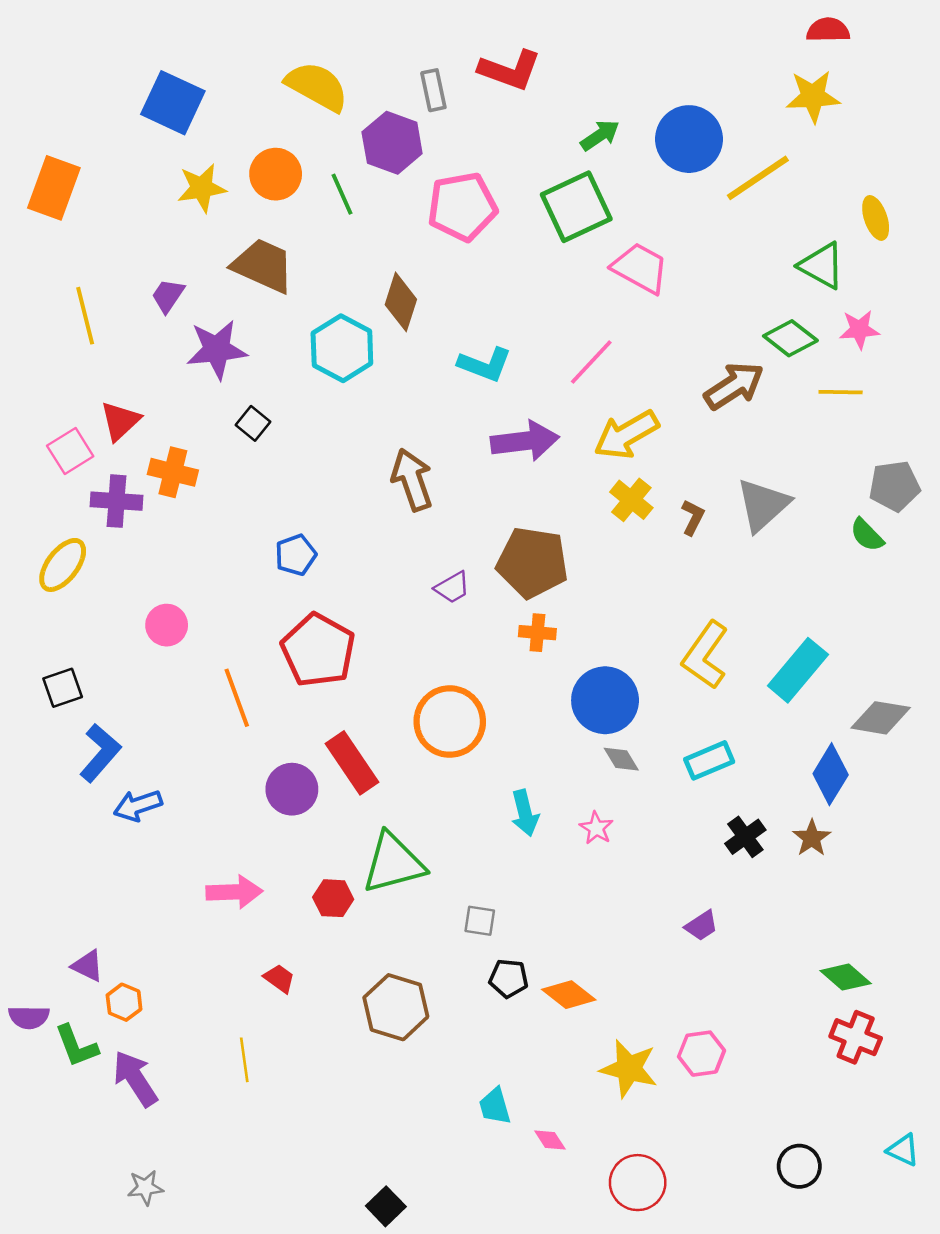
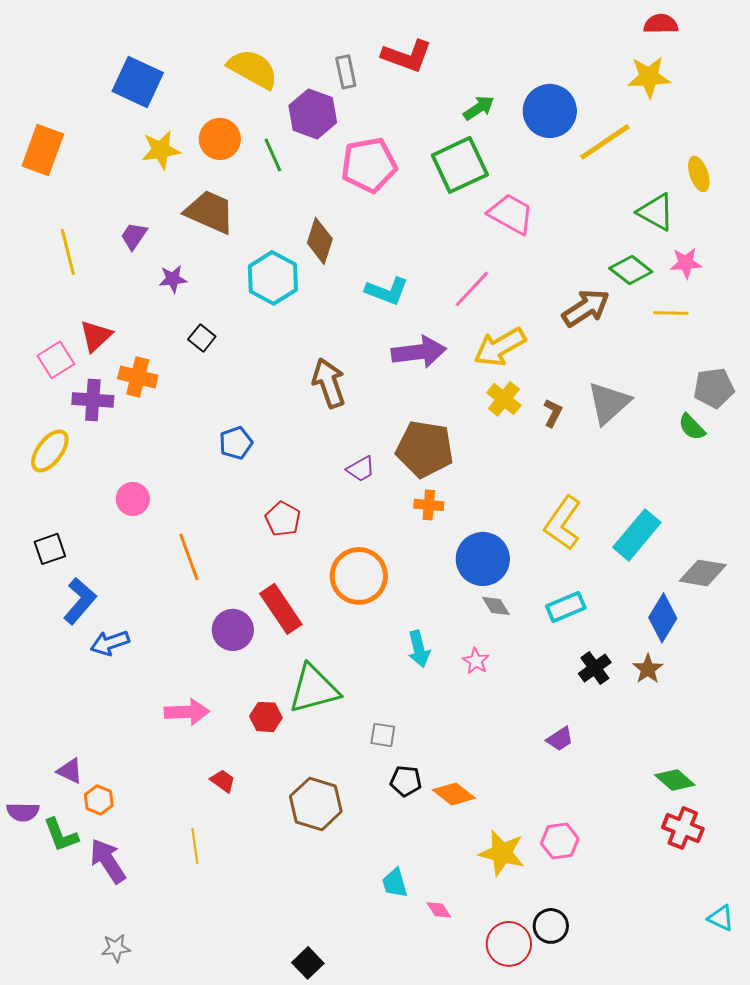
purple star: (217, 349) -> (173, 279), size x0.6
red pentagon: (318, 650) -> (283, 519), moved, size x0.6
black circle: (799, 1166) -> (551, 926), moved

